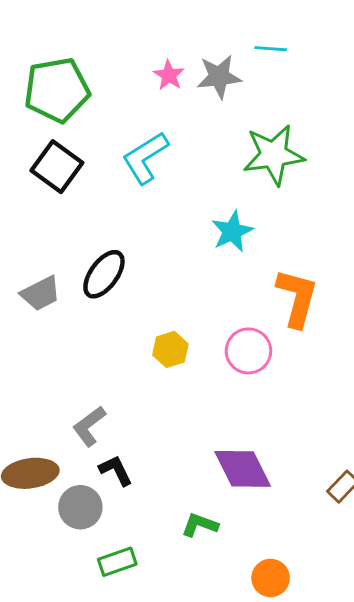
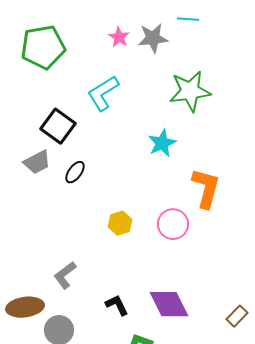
black square: (57, 167) -> (58, 126), moved
black ellipse: (104, 274) -> (75, 172), size x0.7
gray trapezoid: (41, 293) -> (37, 162), moved
black L-shape: (116, 470) -> (117, 305), moved

